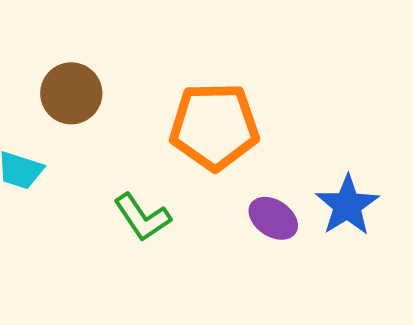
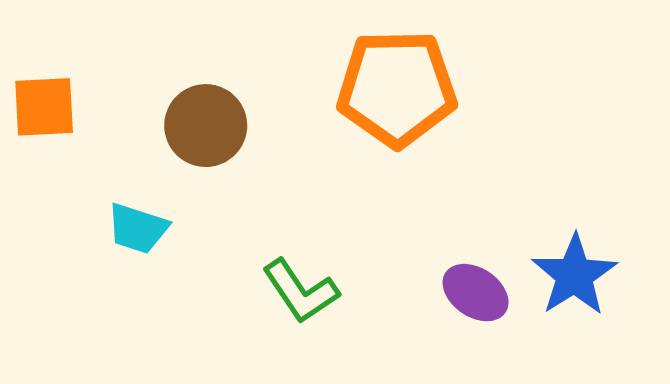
orange pentagon: (214, 126) -> (397, 88), moved

